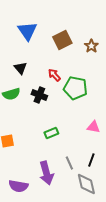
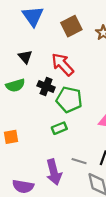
red arrow: (54, 75) -> (63, 64), size x1.6
green pentagon: (75, 88) -> (69, 100), moved
gray line: (69, 163) -> (79, 161), turned -48

